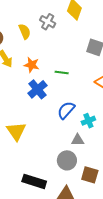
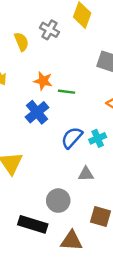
orange star: (32, 65) -> (43, 81), moved
cyan cross: (88, 121) -> (98, 138), moved
gray circle: (67, 160) -> (58, 201), moved

